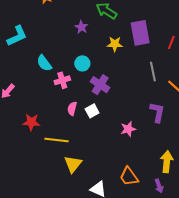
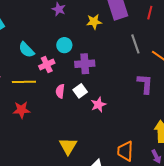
purple cross: (100, 85) -> (85, 64), turned -30
pink star: (128, 129) -> (98, 105), moved
yellow line: (57, 140) -> (24, 82), moved
orange trapezoid: (129, 176) -> (125, 151), turned 45

